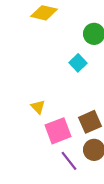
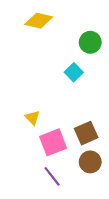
purple line: (69, 161) -> (52, 176), moved

